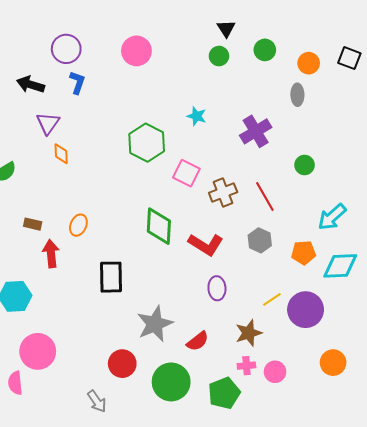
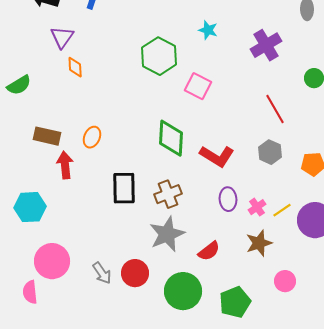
brown cross: (223, 192) -> (168, 194), moved
brown rectangle: (33, 224) -> (47, 136), size x1.5
pink cross: (246, 366) -> (257, 207), moved, turned -30
gray arrow: (97, 401) -> (102, 273), moved

